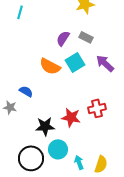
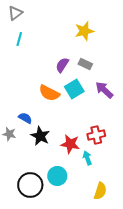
black star: (45, 126) -> (40, 136), moved, turned 30
cyan arrow: (79, 162) -> (87, 158), moved

